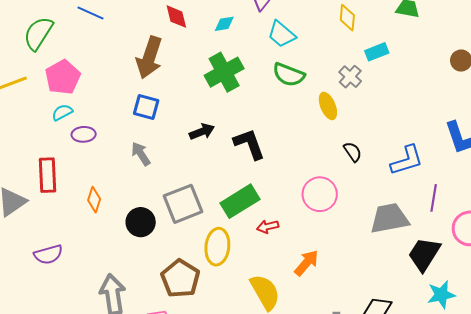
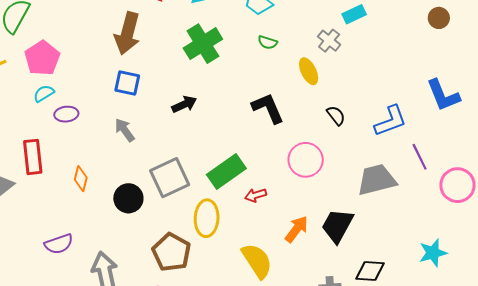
green semicircle: (289, 75) -> (268, 42), size x0.6
black L-shape: (249, 144) -> (268, 108), moved
purple line: (434, 198) -> (420, 157), turned -32
purple semicircle: (48, 254) -> (59, 244), moved
black trapezoid: (424, 254) -> (337, 226), moved

